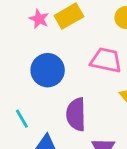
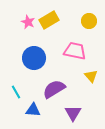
purple semicircle: (76, 114) -> (54, 89), turned 60

